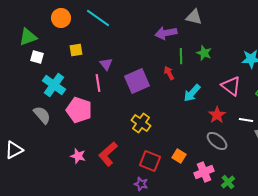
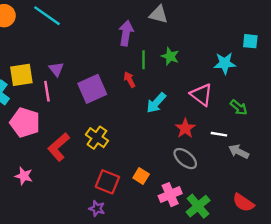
purple arrow: (166, 33) -> (126, 33), turned 110
yellow square: (76, 50) -> (21, 75), moved, size x1.5
red L-shape: (108, 154) -> (59, 147), moved
green cross: (228, 182) -> (198, 206), size x1.5

